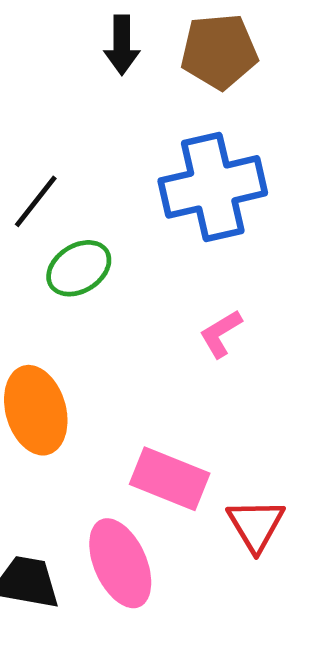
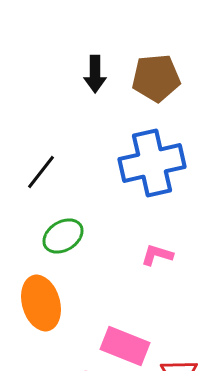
green ellipse: (79, 268) -> (63, 236), moved
pink L-shape: (221, 334) -> (157, 255), turned 48

